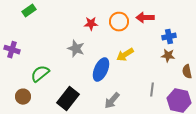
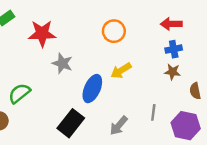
red arrow: (145, 18) -> (171, 24), moved
red star: (91, 24) -> (42, 34), moved, size x1.6
black rectangle: (68, 99) -> (71, 123), moved
gray arrow: (112, 101) -> (119, 126), moved

